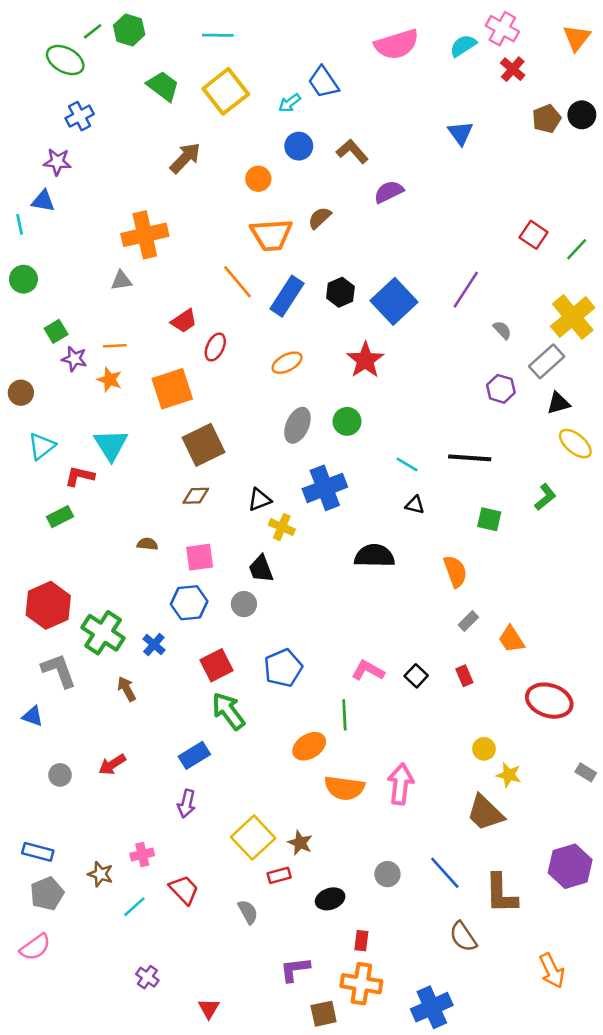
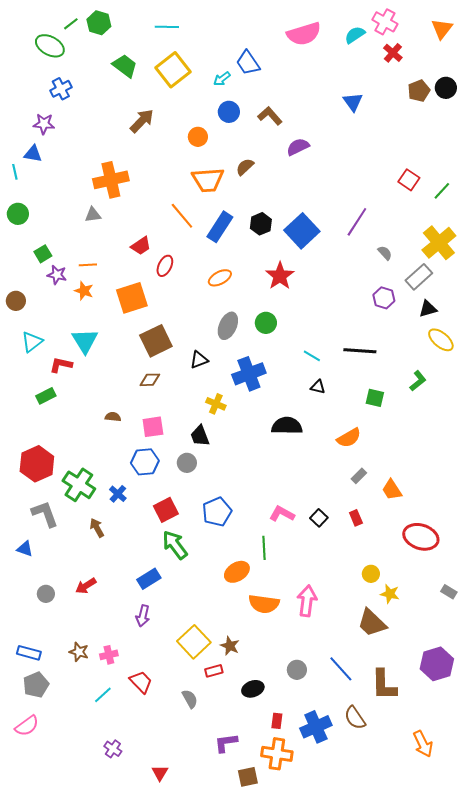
black triangle: (260, 500) -> (199, 360), moved
orange semicircle: (455, 571) -> (349, 438), turned 80
brown star: (100, 874) -> (79, 652), moved
blue cross: (432, 1007) -> (316, 727), moved

